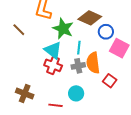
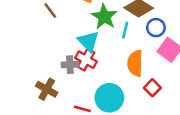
cyan line: (79, 48) -> (125, 30), moved
gray cross: (78, 66) -> (70, 65), moved
cyan circle: (76, 93) -> (109, 98), size x1.5

